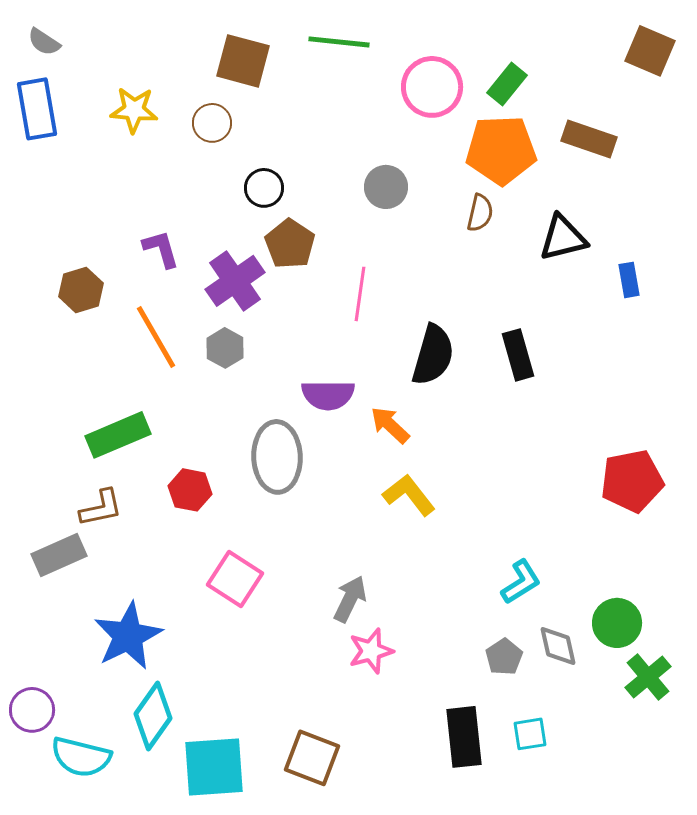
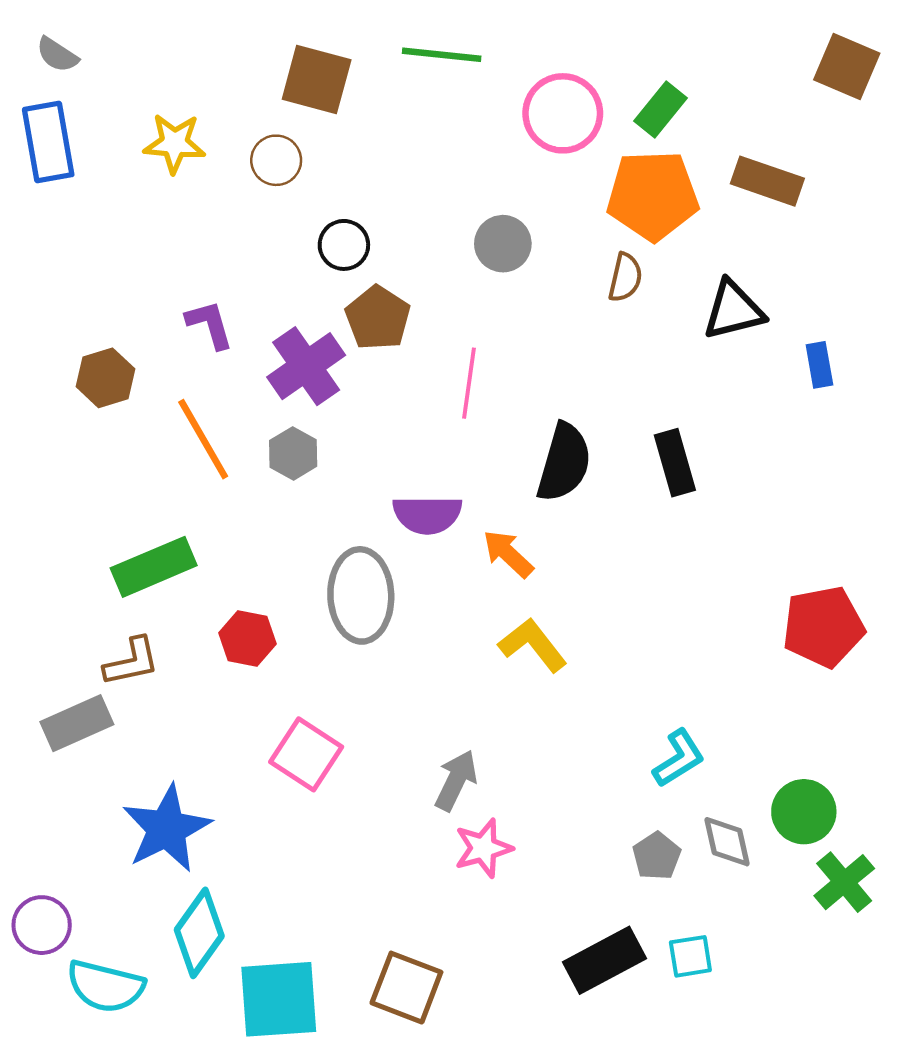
black rectangle: (464, 737) -> (604, 960), turned 68

